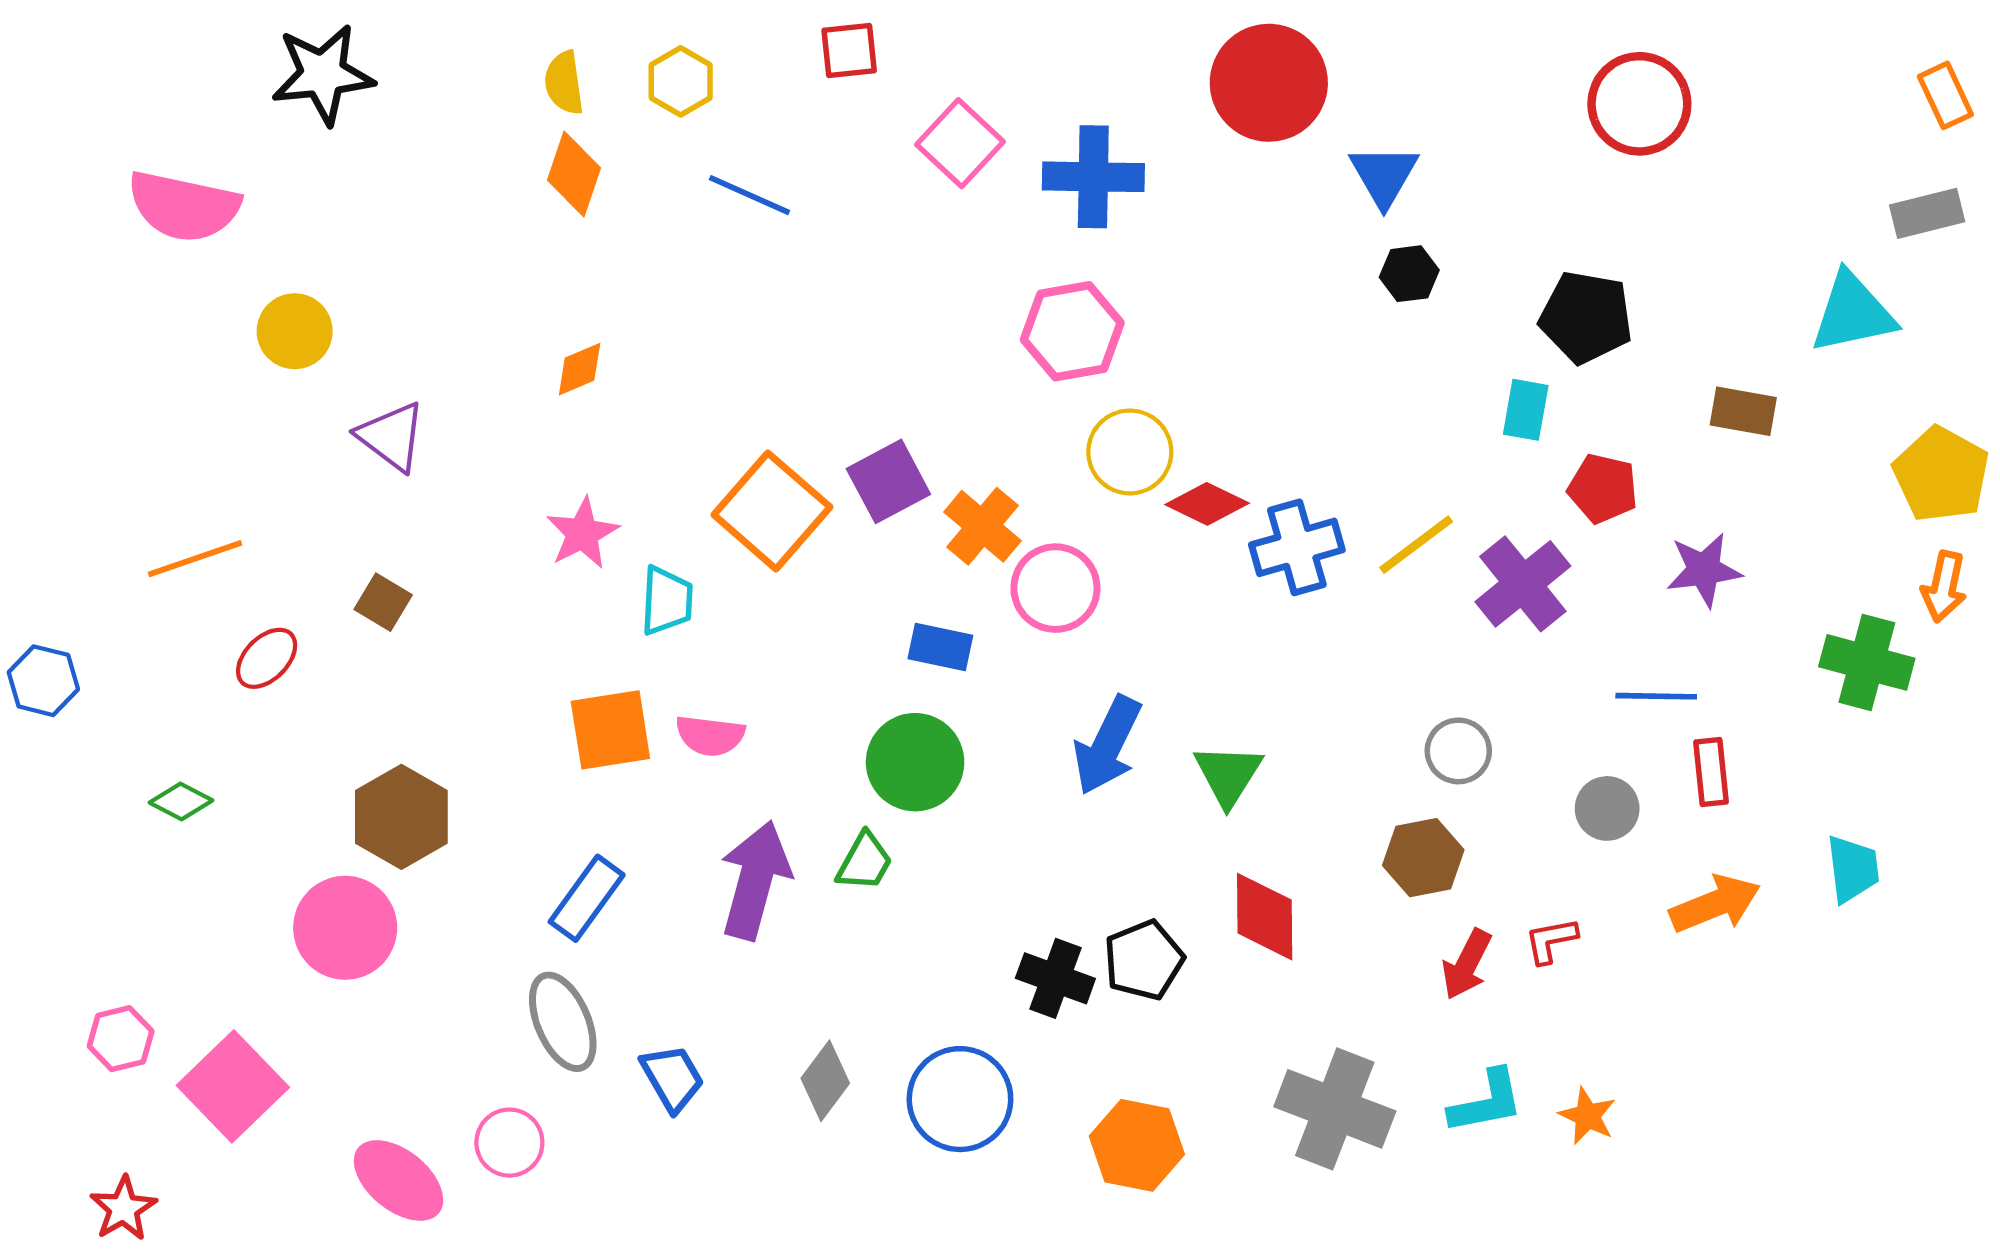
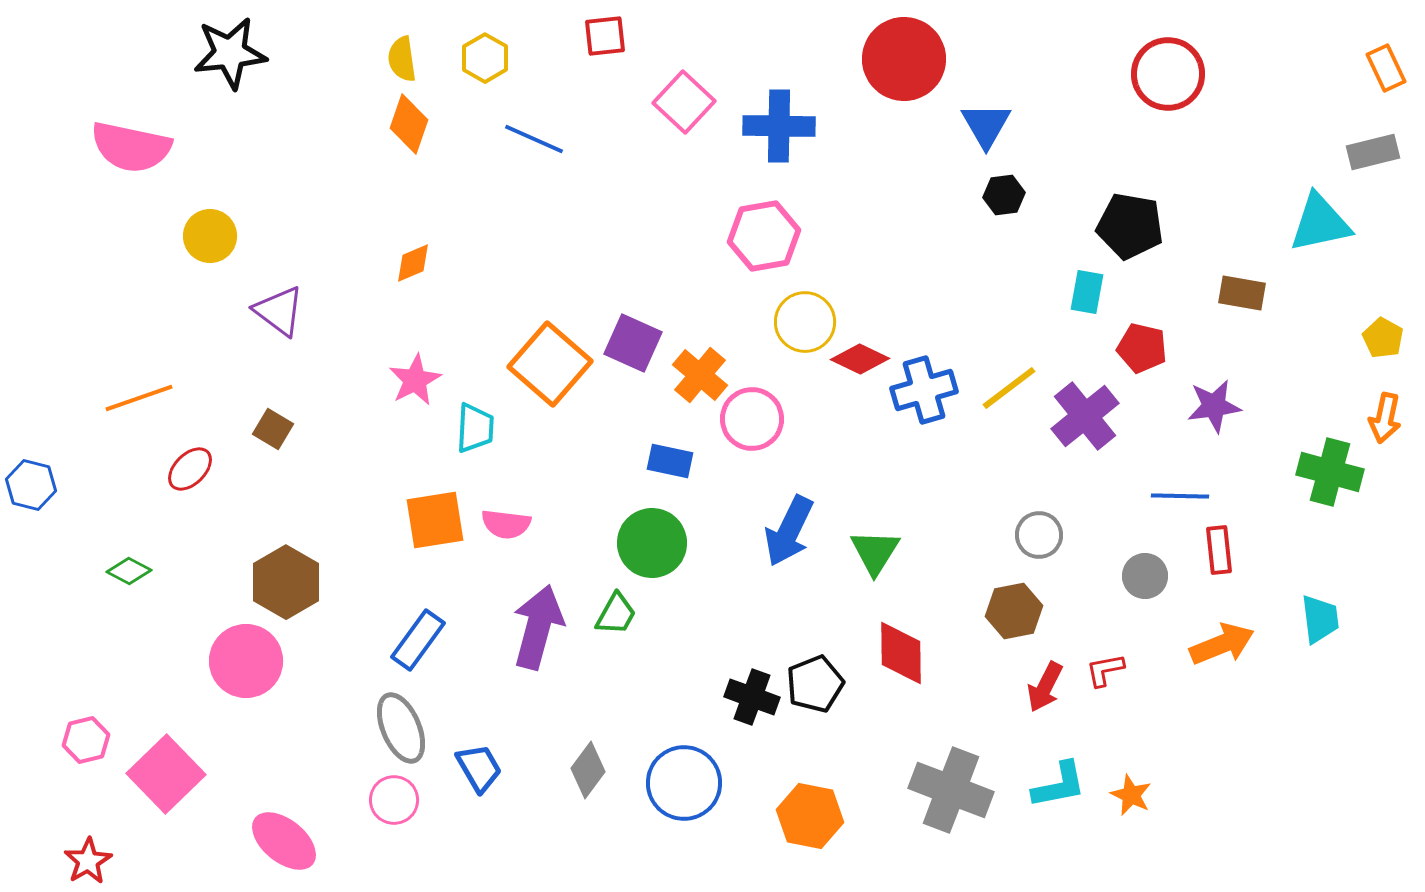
yellow pentagon: (1941, 474) -> (1383, 338), size x0.6
purple square: (888, 481) -> (633, 343), turned -38
pink circle: (509, 1143) -> (394, 800), moved

